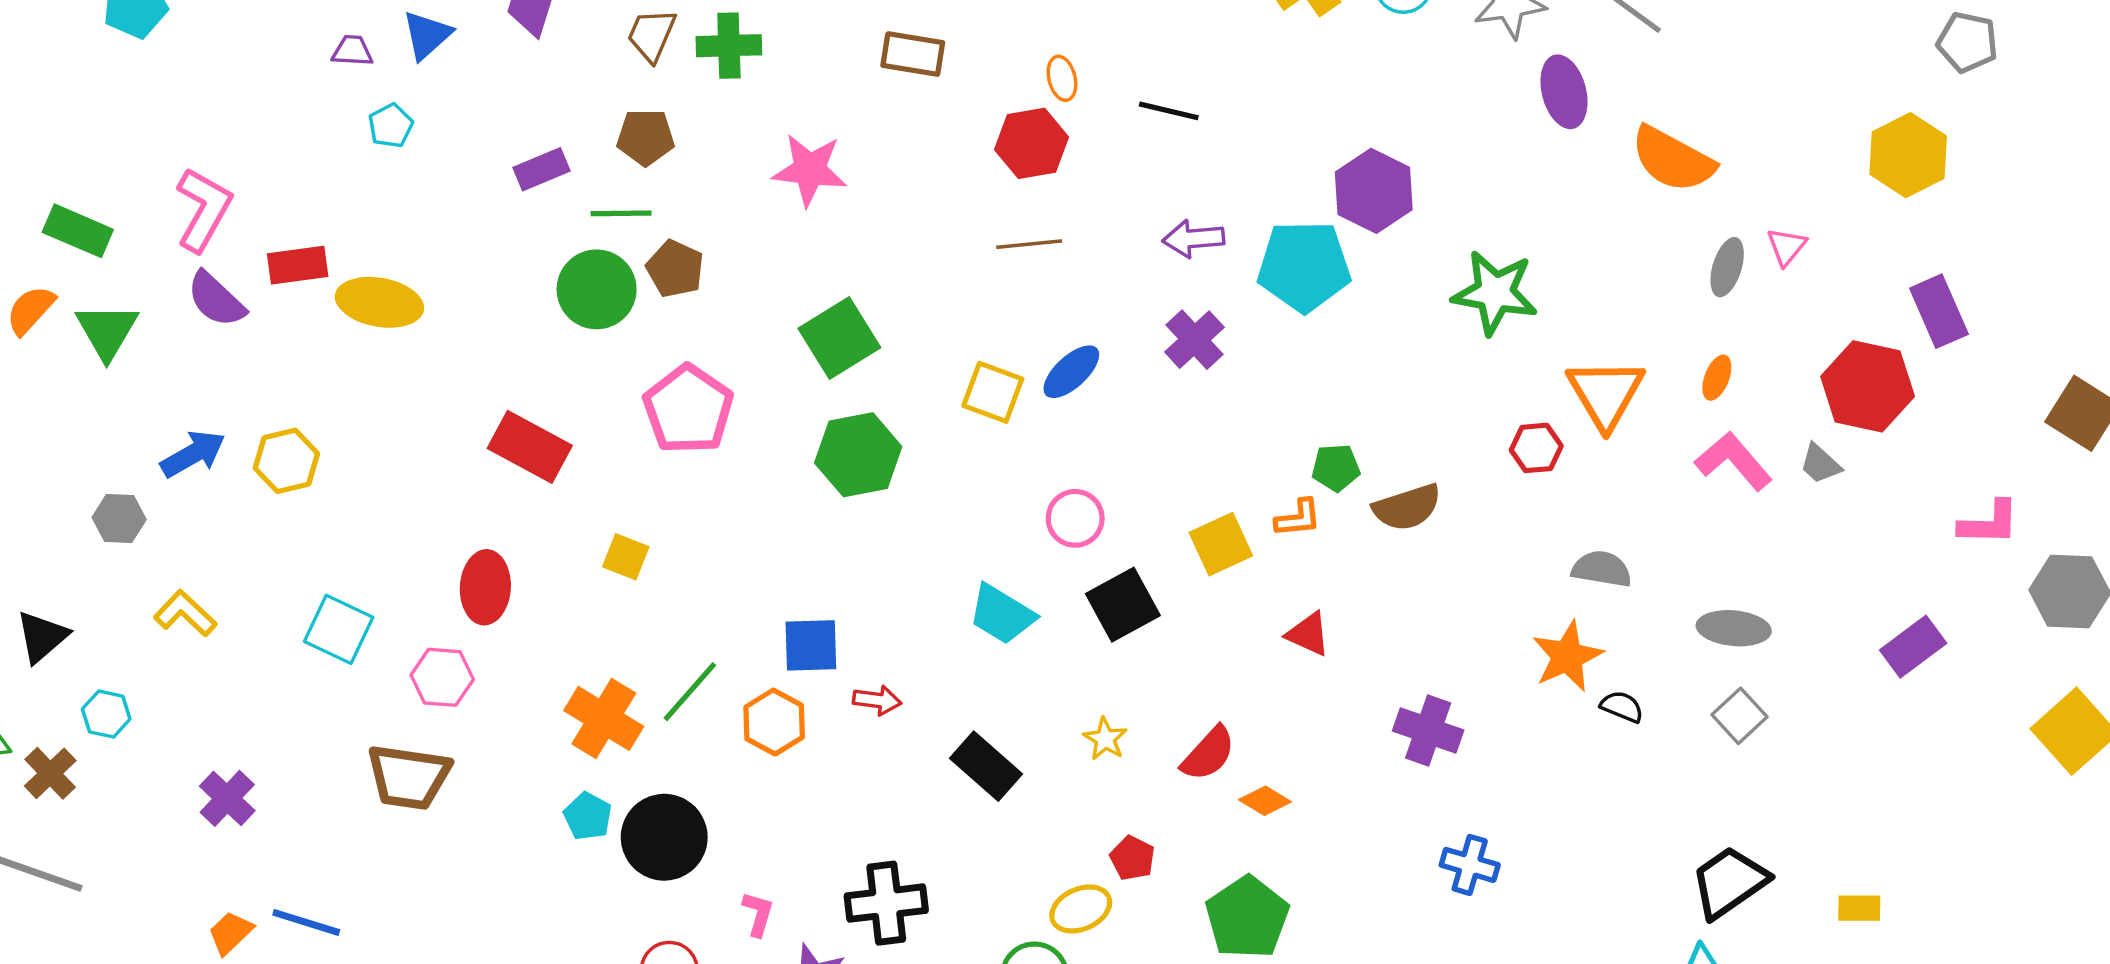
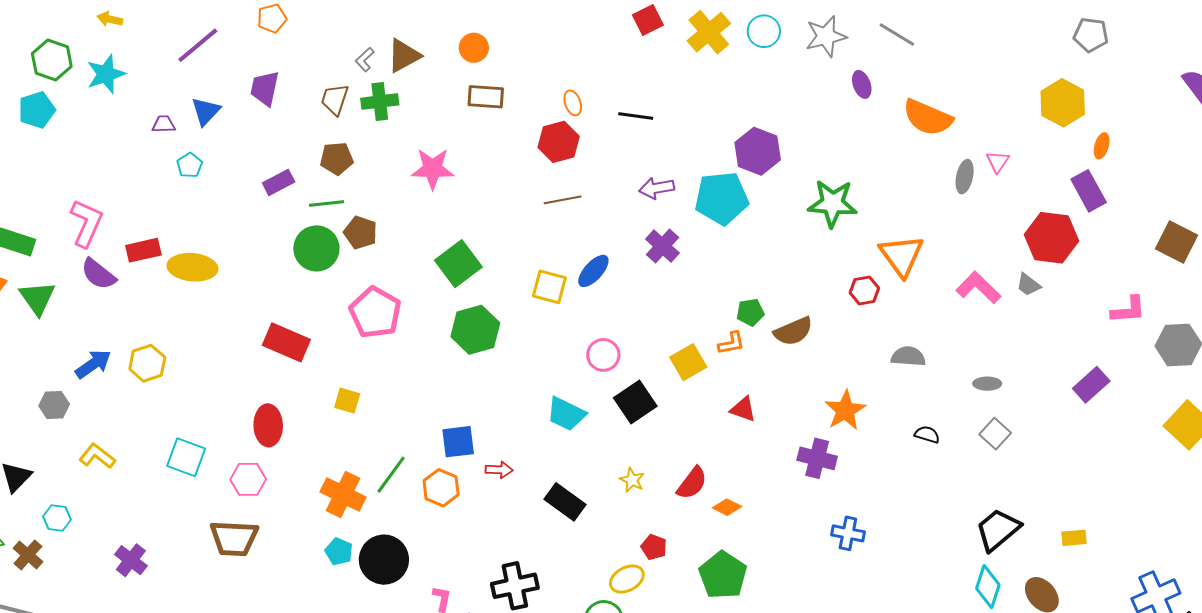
purple ellipse: (1564, 92) -> (862, 84), size x0.7
orange ellipse: (1717, 378) -> (1102, 146), moved
gray ellipse: (1734, 628) -> (987, 384), size x0.7
orange star: (1567, 656) -> (845, 410), moved

